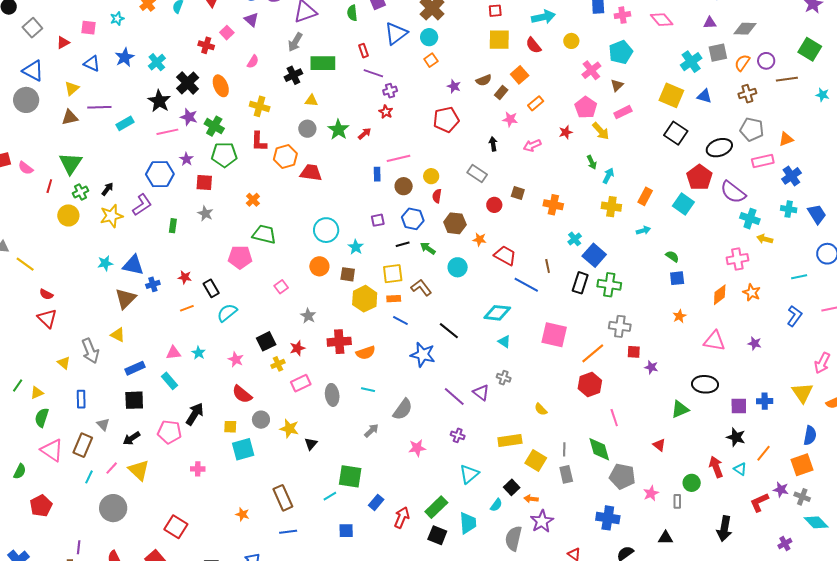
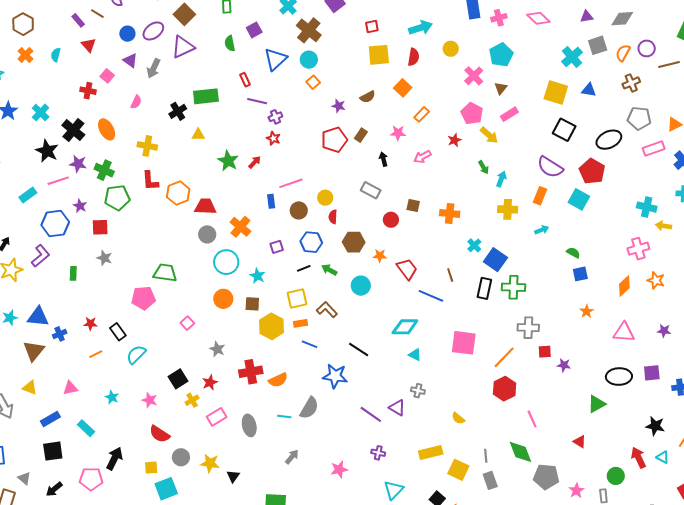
gray arrow: (295, 42) -> (154, 68), moved
red semicircle: (533, 45) -> (413, 57), turned -126
brown rectangle: (501, 93) -> (361, 135), moved
cyan rectangle: (125, 123) -> (28, 195), moved
gray circle: (307, 129) -> (207, 234), moved
purple semicircle: (733, 192) -> (550, 167), moved
orange cross: (253, 200) -> (240, 227), moved, size x1.5
red trapezoid: (505, 256) -> (407, 269), turned 30
pink triangle: (173, 353) -> (70, 388), moved
purple square: (739, 406) -> (652, 373), moved
gray semicircle: (403, 409) -> (309, 408), moved

